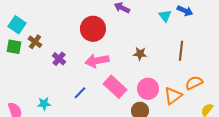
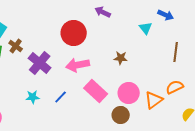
cyan triangle: (165, 16) -> (146, 28), moved
brown line: (181, 51) -> (176, 52), moved
purple cross: (59, 59) -> (40, 63), size x1.6
cyan star: (44, 104) -> (33, 97), moved

